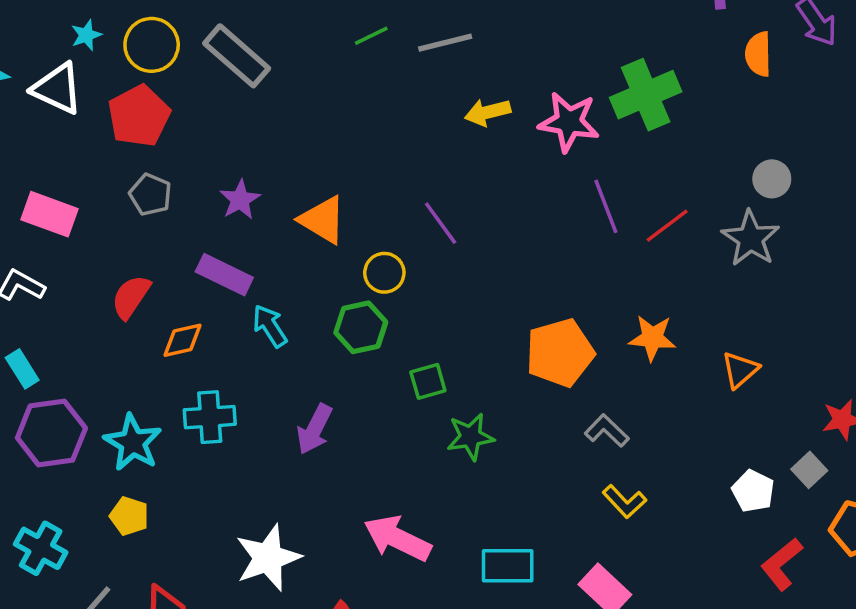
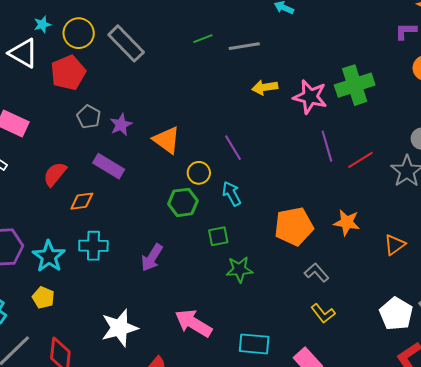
gray pentagon: (150, 195) -> (89, 117), moved
cyan arrow: (270, 326) -> (232, 194), moved
white pentagon: (753, 491) -> (396, 314), size x1.4

